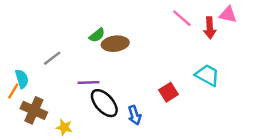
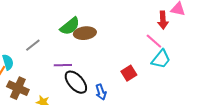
pink line: (182, 18) -> (154, 41), moved
green semicircle: (97, 35) -> (70, 26), size x1.5
cyan trapezoid: (207, 75) -> (161, 59), turned 100

